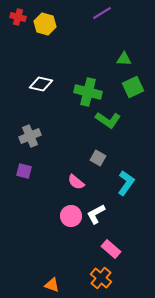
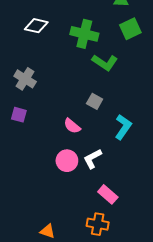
gray cross: (30, 136) -> (25, 79), turned -35
orange cross: (101, 278) -> (98, 224), turned -30

